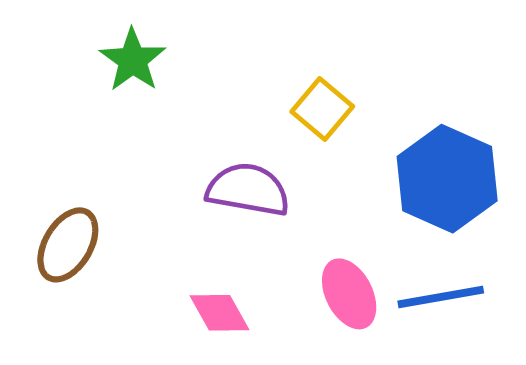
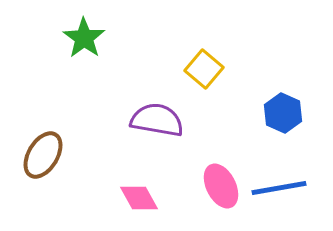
blue hexagon: (447, 179) -> (283, 113), size x0.6

